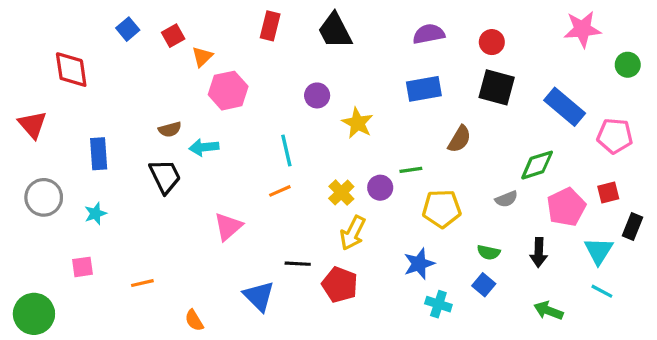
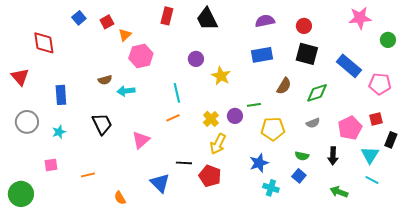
green diamond: (537, 165) -> (317, 93), moved
black trapezoid: (165, 176) -> (102, 124), moved

